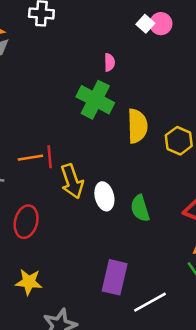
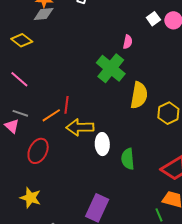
white square: (145, 24) -> (153, 19), moved
orange line: (30, 158) -> (51, 115), moved, turned -36
yellow arrow: (72, 181) -> (80, 127), turned 96

